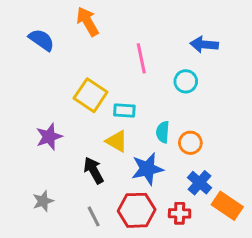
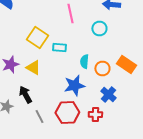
yellow triangle: (117, 141) -> (33, 68), moved
black arrow: (94, 170) -> (25, 94), moved
orange rectangle: (227, 206) -> (126, 64), moved

